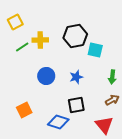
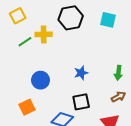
black hexagon: (75, 36) -> (71, 18), moved
cyan square: (95, 50) -> (108, 20), moved
blue circle: (46, 76) -> (41, 80), moved

